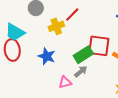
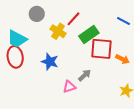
yellow cross: (56, 26) -> (58, 31), turned -35
green rectangle: (83, 55) -> (89, 34), moved

